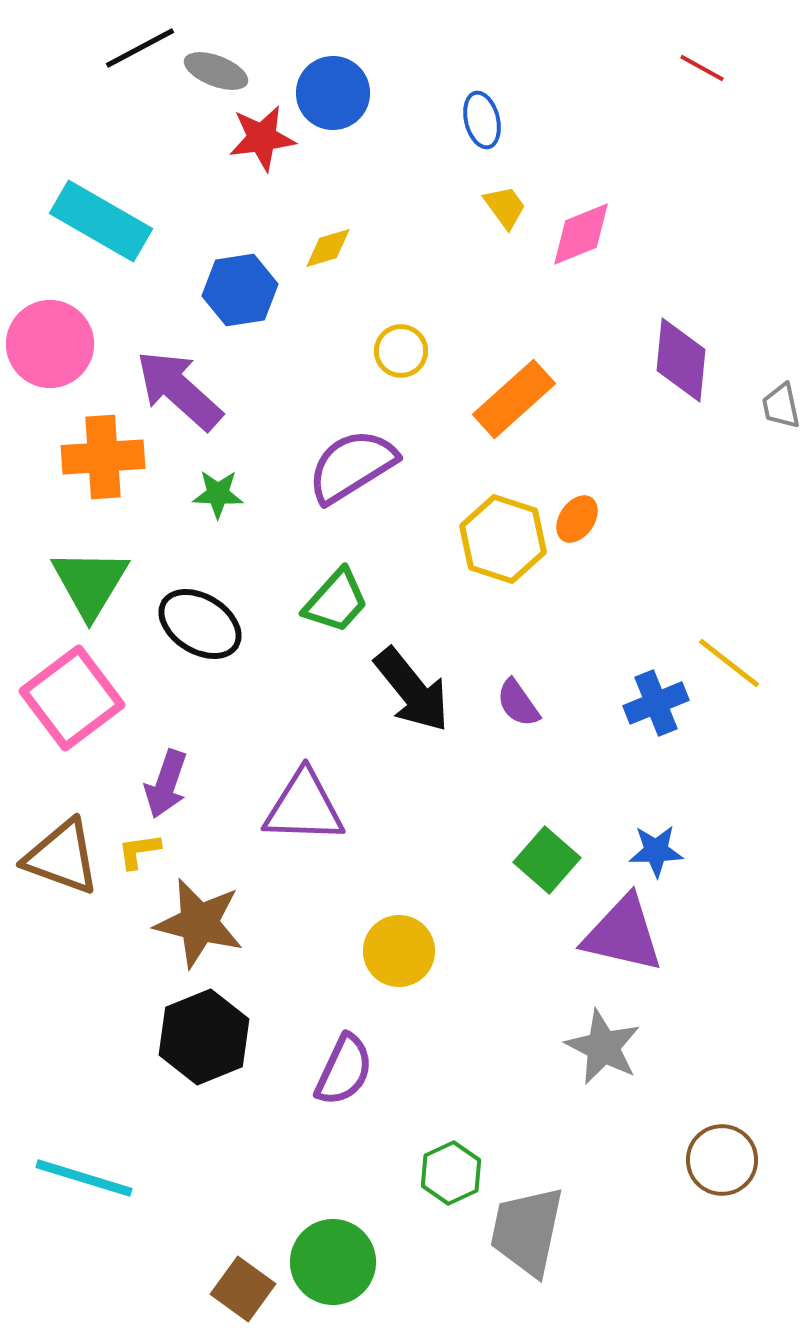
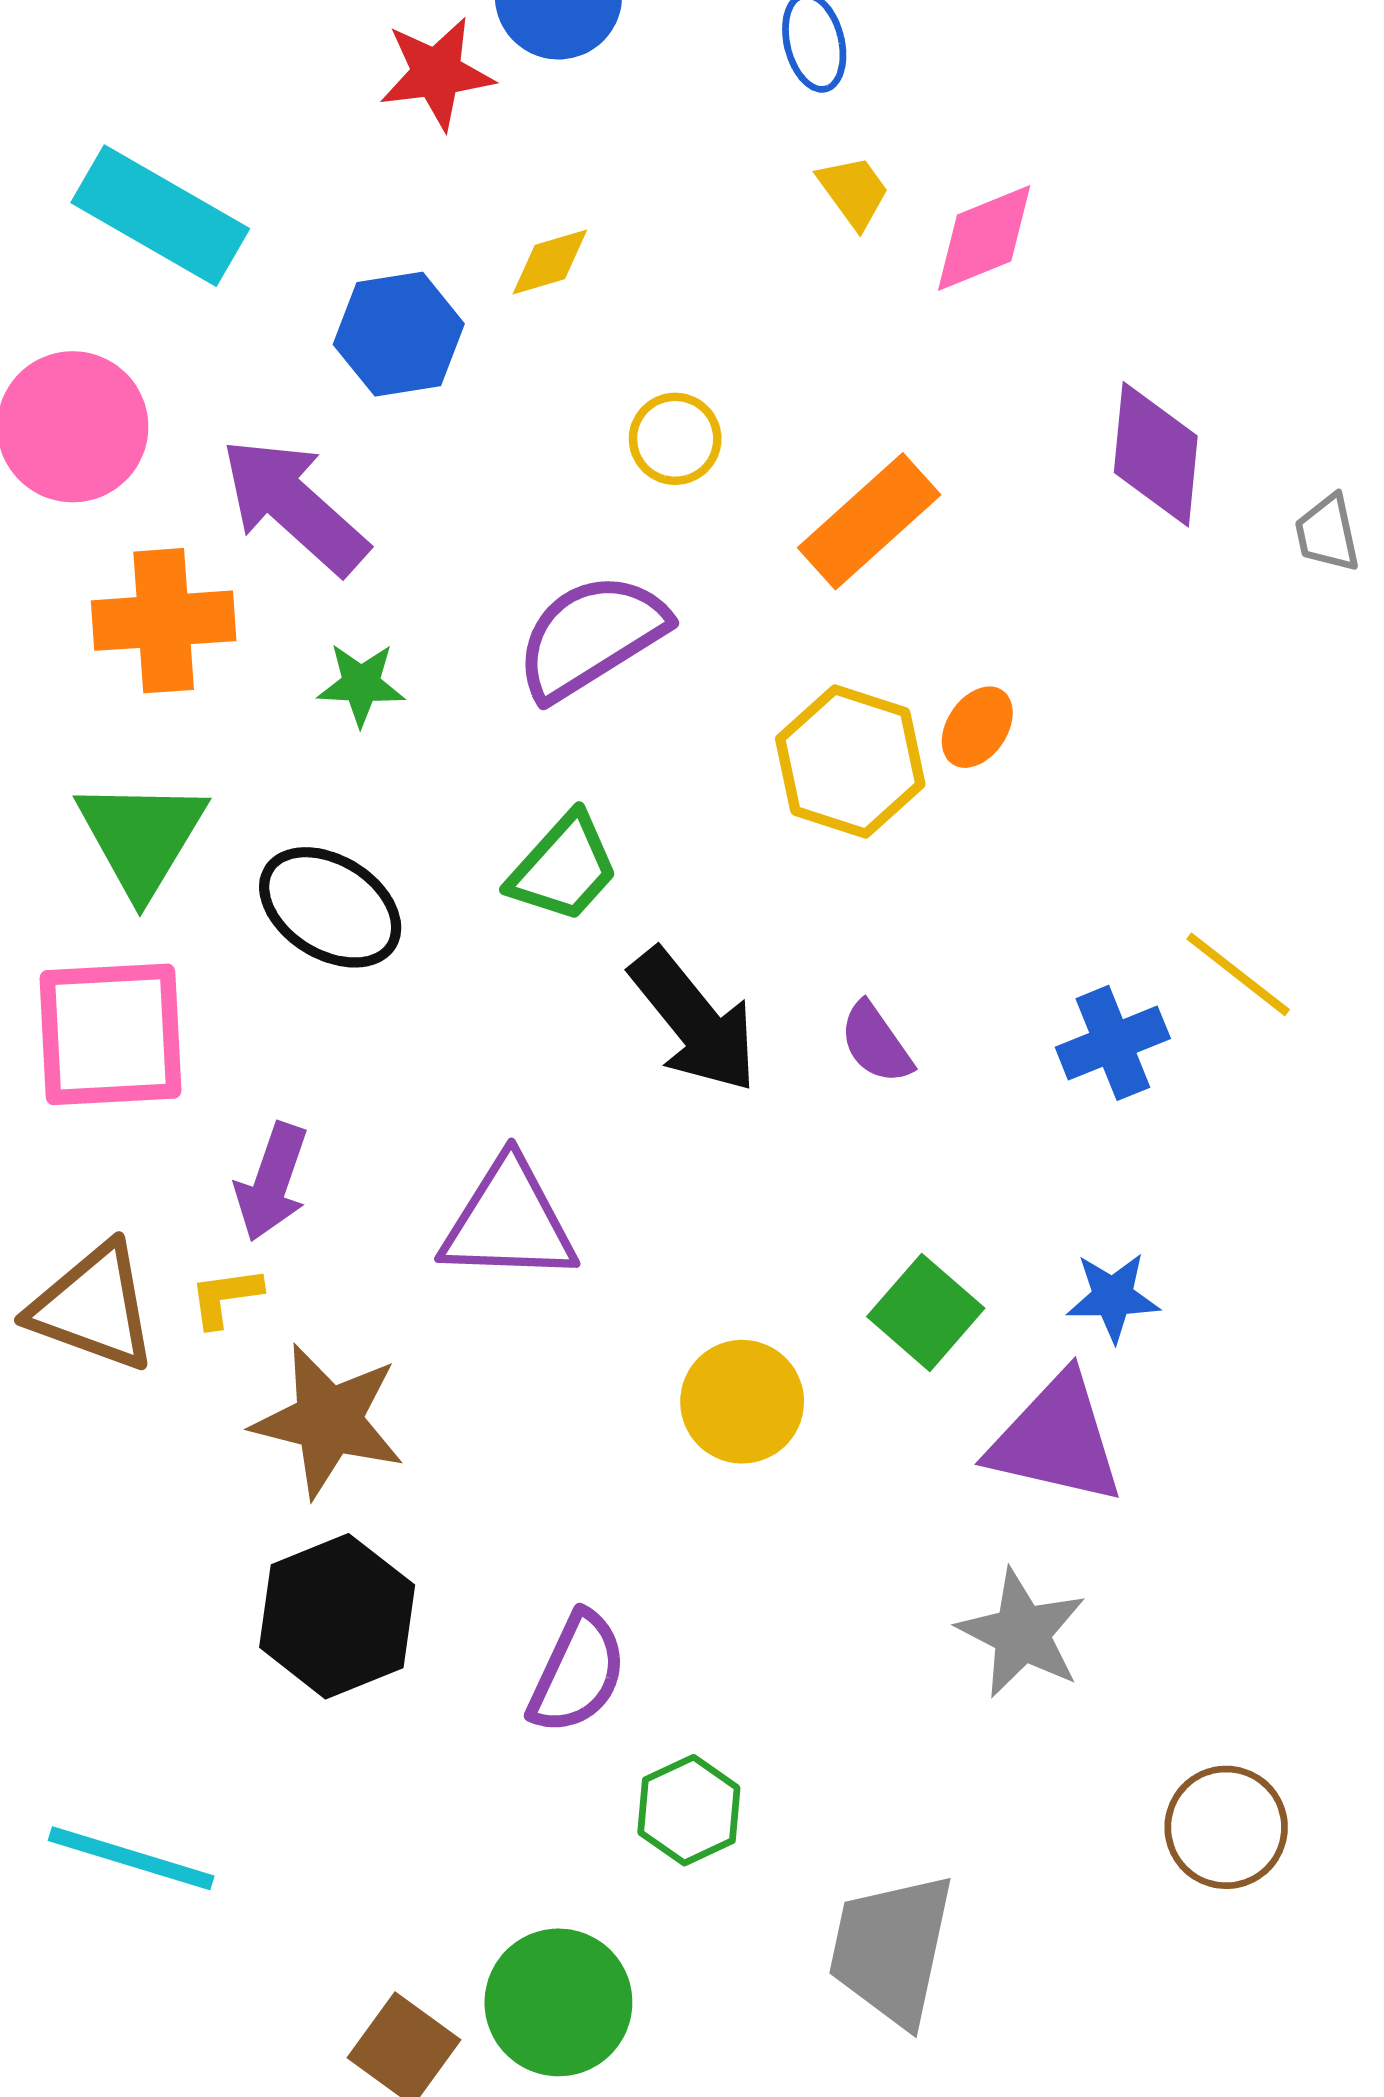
pink square: (72, 698) -> (110, 1034), turned 34
yellow circle: (399, 951) -> (742, 1402), moved
green hexagon: (451, 1173) -> (689, 1810), moved

